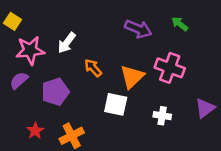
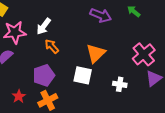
orange arrow: (93, 68) -> (52, 46), moved
pink cross: (170, 68) -> (144, 54), moved, turned 30
purple pentagon: (55, 92) -> (44, 75), moved

